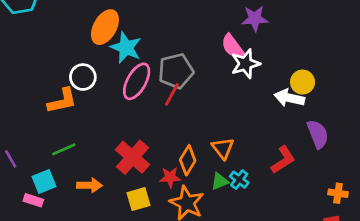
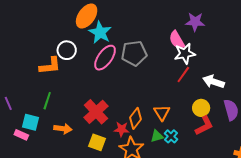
yellow circle: (303, 82) -> (201, 108), moved
red line: (172, 94) -> (183, 75), moved
green line: (64, 149) -> (47, 101), turned -54
cyan square: (44, 181) -> (30, 122), turned 30
yellow square: (139, 199) -> (97, 142), turned 30

